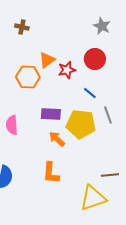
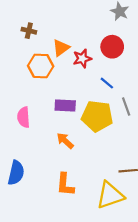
brown cross: (22, 27) -> (29, 31), moved
orange arrow: (57, 139) -> (65, 141), moved
orange L-shape: (51, 173) -> (65, 185), moved

